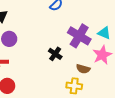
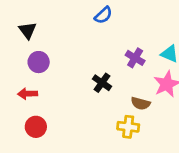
purple cross: (79, 36) -> (135, 58), size x0.6

